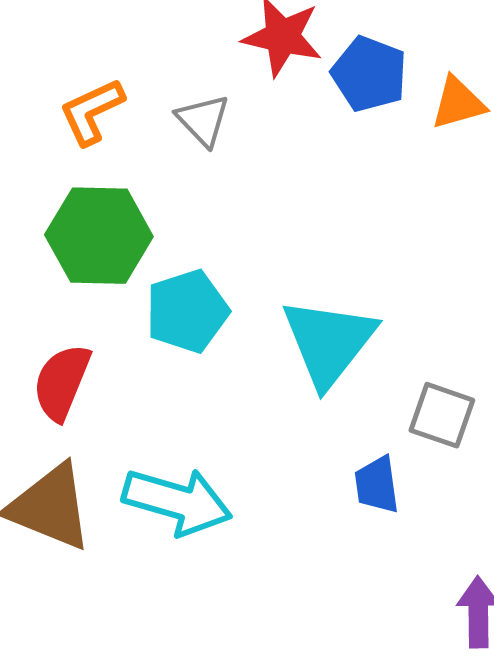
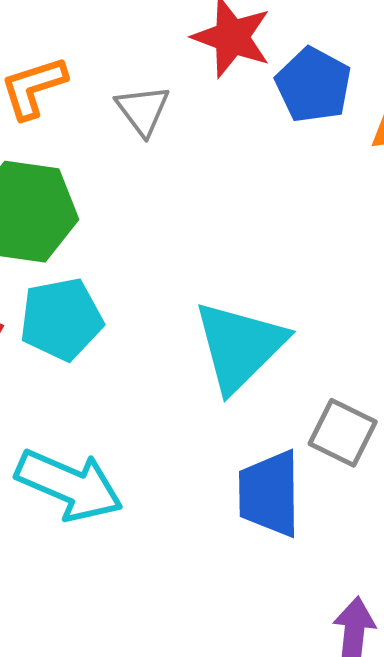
cyan pentagon: (187, 311) -> (61, 319), moved
blue trapezoid: (377, 485) -> (269, 494), size x1.5

